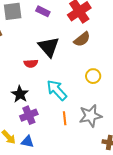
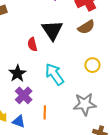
red semicircle: (31, 63) -> (32, 44), turned 72
purple cross: (29, 115) -> (24, 95), turned -30
orange line: (65, 118) -> (45, 112), moved

